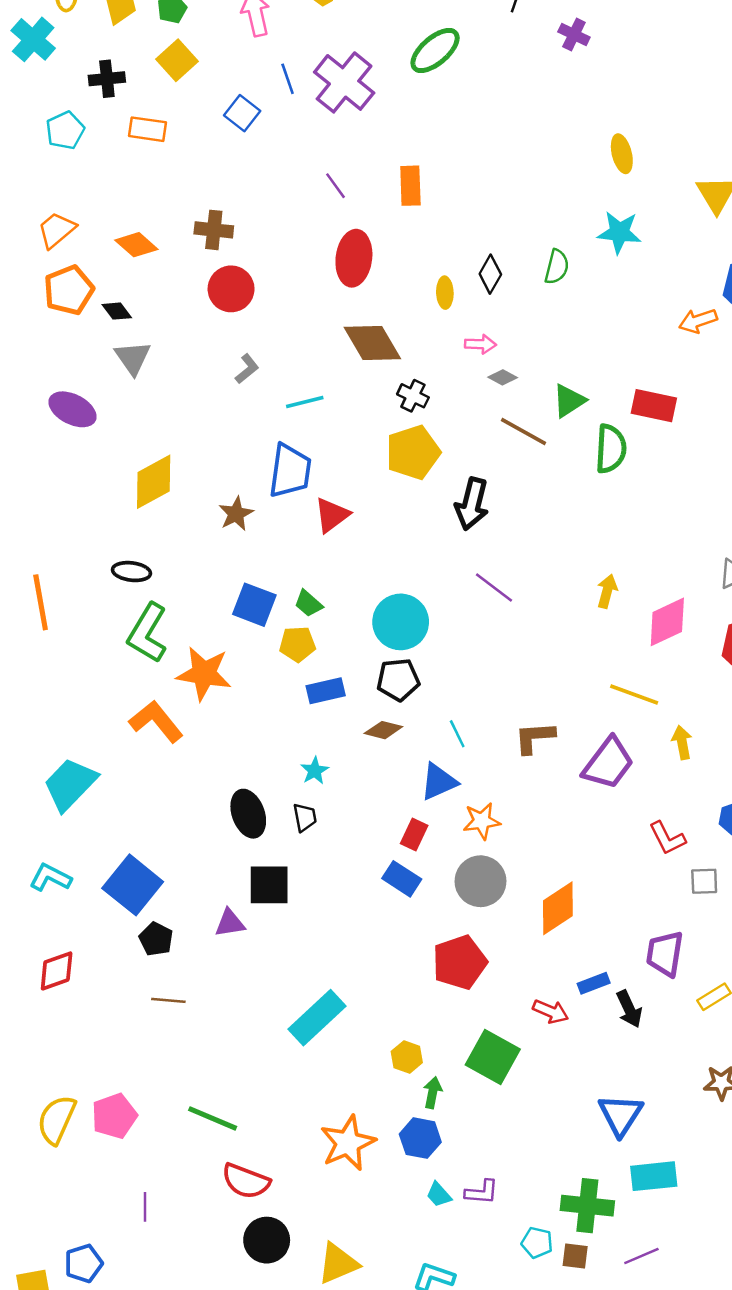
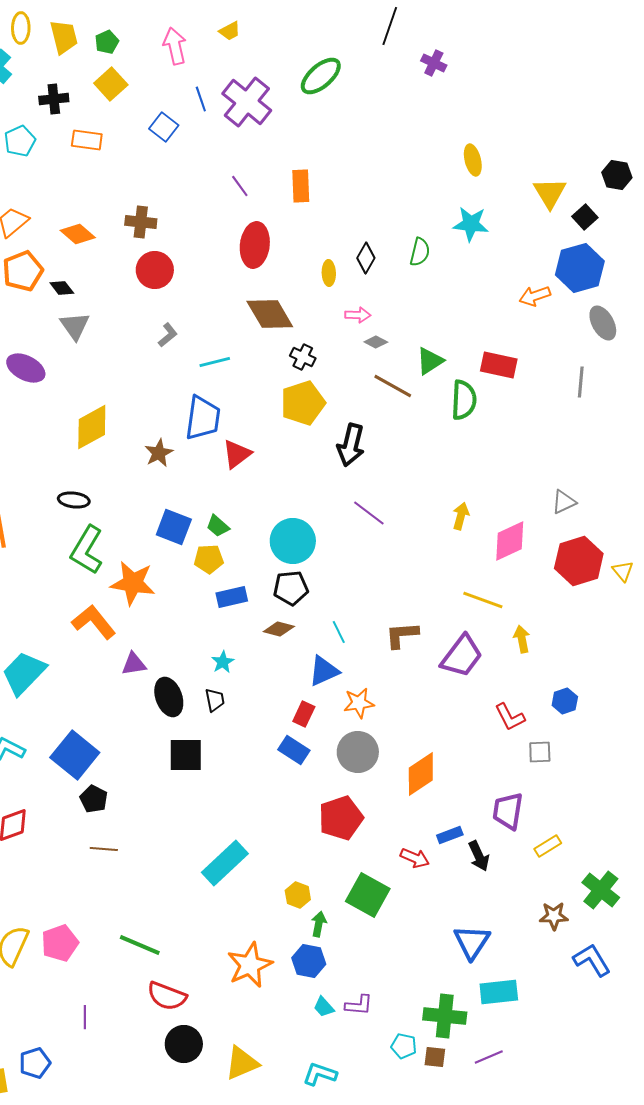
purple triangle: (230, 923) -> (134, 664), moved

